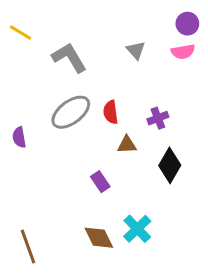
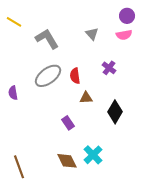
purple cross: (158, 118) -> (109, 68), moved, turned -32

